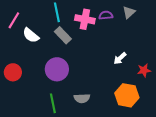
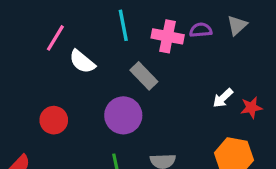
gray rectangle: (63, 35) -> (144, 76), moved
red star: (144, 70) -> (251, 107), moved

